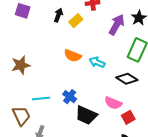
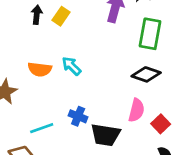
orange semicircle: (73, 56) -> (40, 69), moved
cyan arrow: (97, 62) -> (72, 66), moved, turned 35
pink semicircle: (113, 103) -> (136, 110), turned -84

